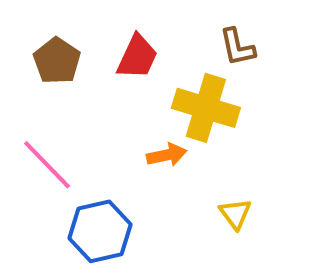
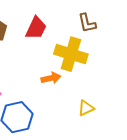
yellow triangle: (235, 214) -> (86, 108), turned 42

